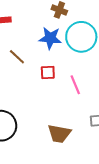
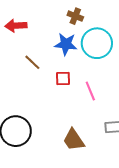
brown trapezoid: (59, 134) -> (74, 140), turned 45

